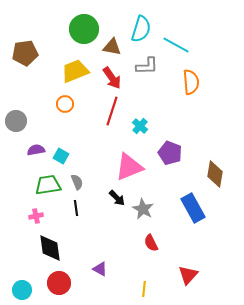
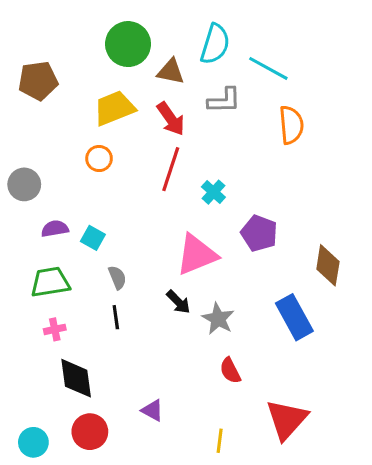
green trapezoid: (48, 185) -> (50, 282), moved
red triangle: (188, 275) -> (287, 419), size x1.4

